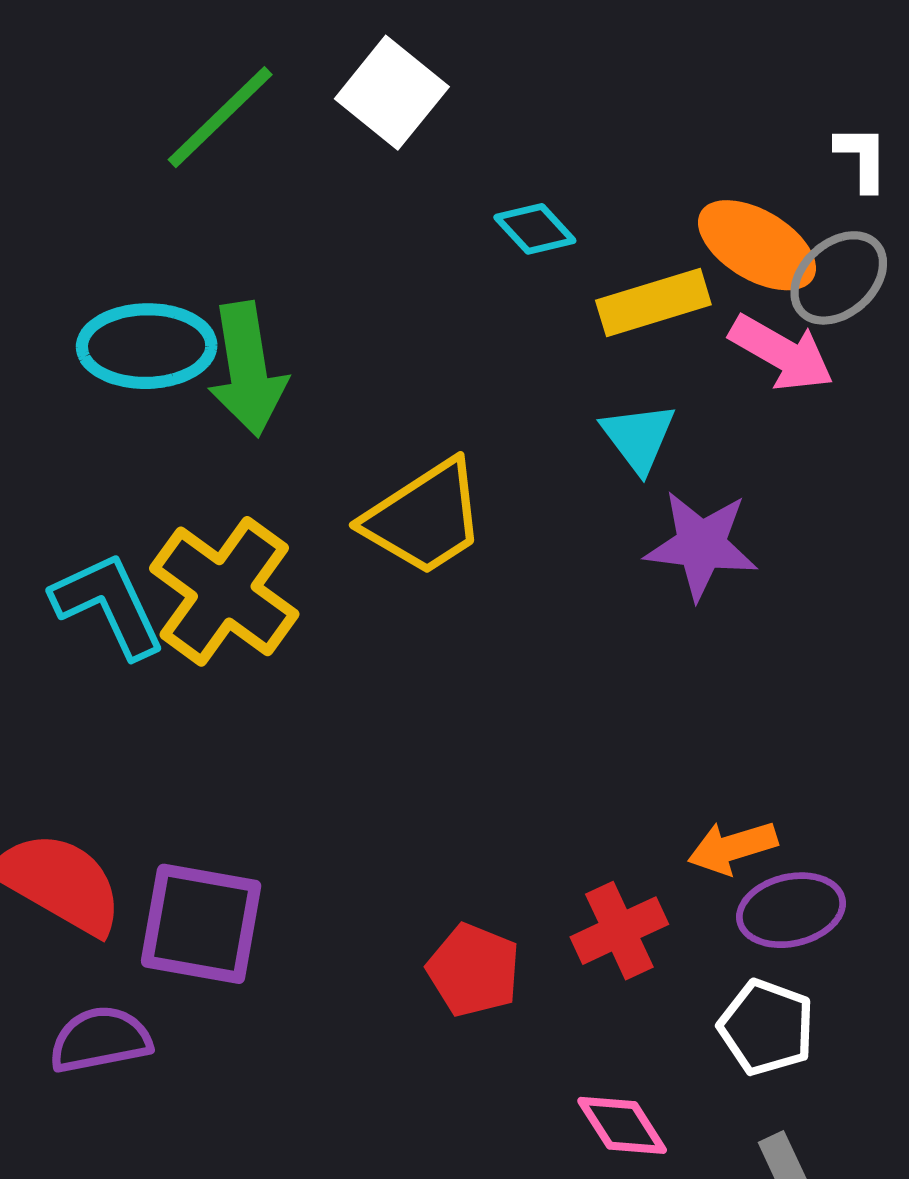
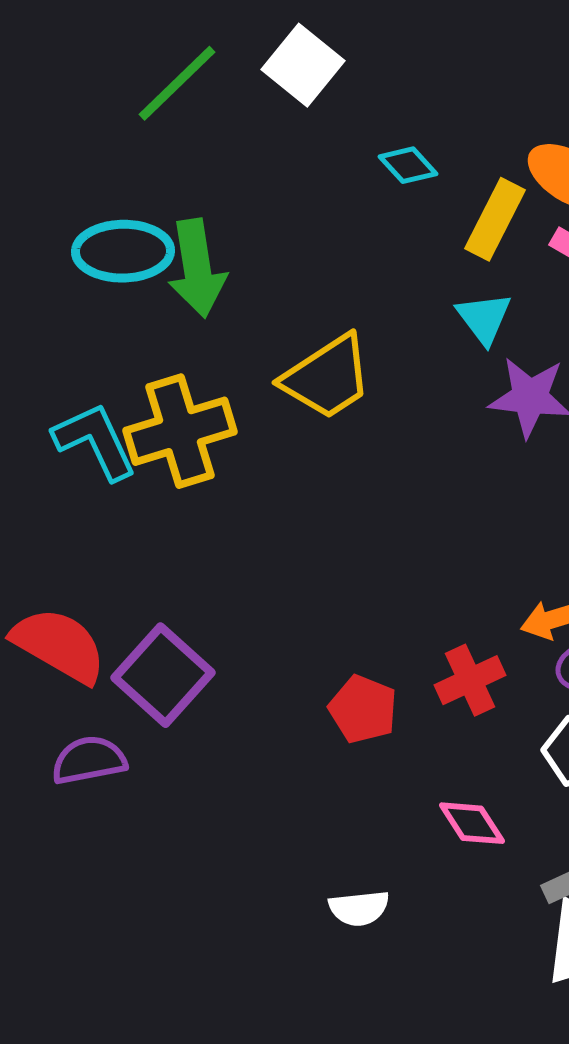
yellow rectangle: (653, 302) -> (495, 219), turned -46
yellow cross: (224, 591) -> (180, 431), turned 37
purple square: (201, 924) -> (163, 675), turned 32

